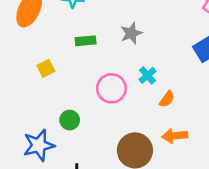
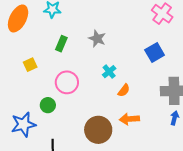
gray star: (131, 33) -> (97, 39), turned -30
green rectangle: (86, 41) -> (61, 44), turned -63
pink circle: (111, 88) -> (67, 82), moved

